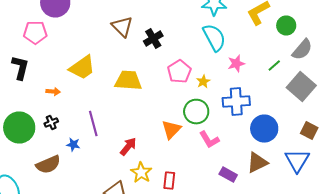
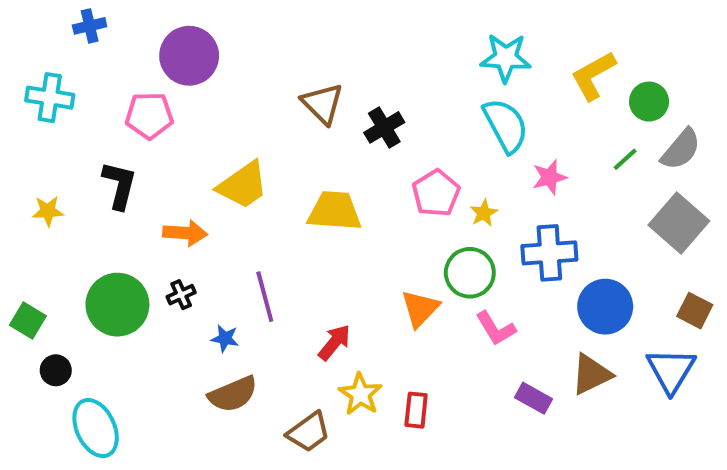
green line: (274, 66) -> (625, 159), moved
orange arrow: (53, 92) -> (185, 233), size x1.5
brown semicircle: (48, 164) -> (233, 394), moved

